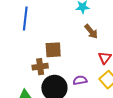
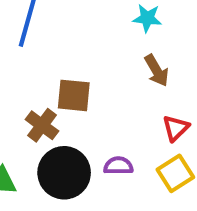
brown cross: (40, 67) -> (42, 125), turned 35

